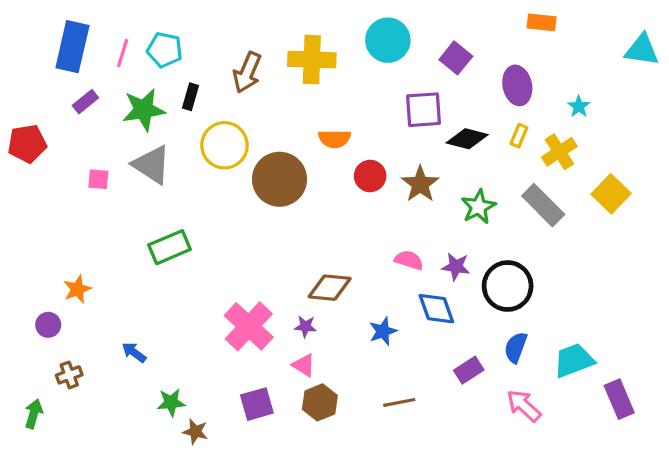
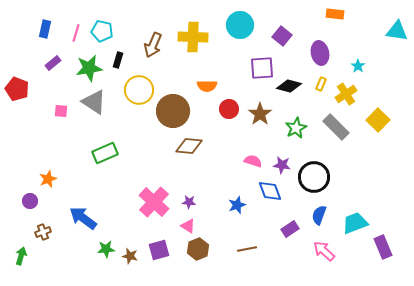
blue rectangle: (72, 47) -> (45, 29), size x0.6
red pentagon: (27, 144) -> (17, 89), turned 30
brown diamond: (330, 288) -> (189, 146), moved
blue arrow: (134, 352) -> (83, 218), size x1.8
brown star: (195, 432) -> (130, 256), moved

